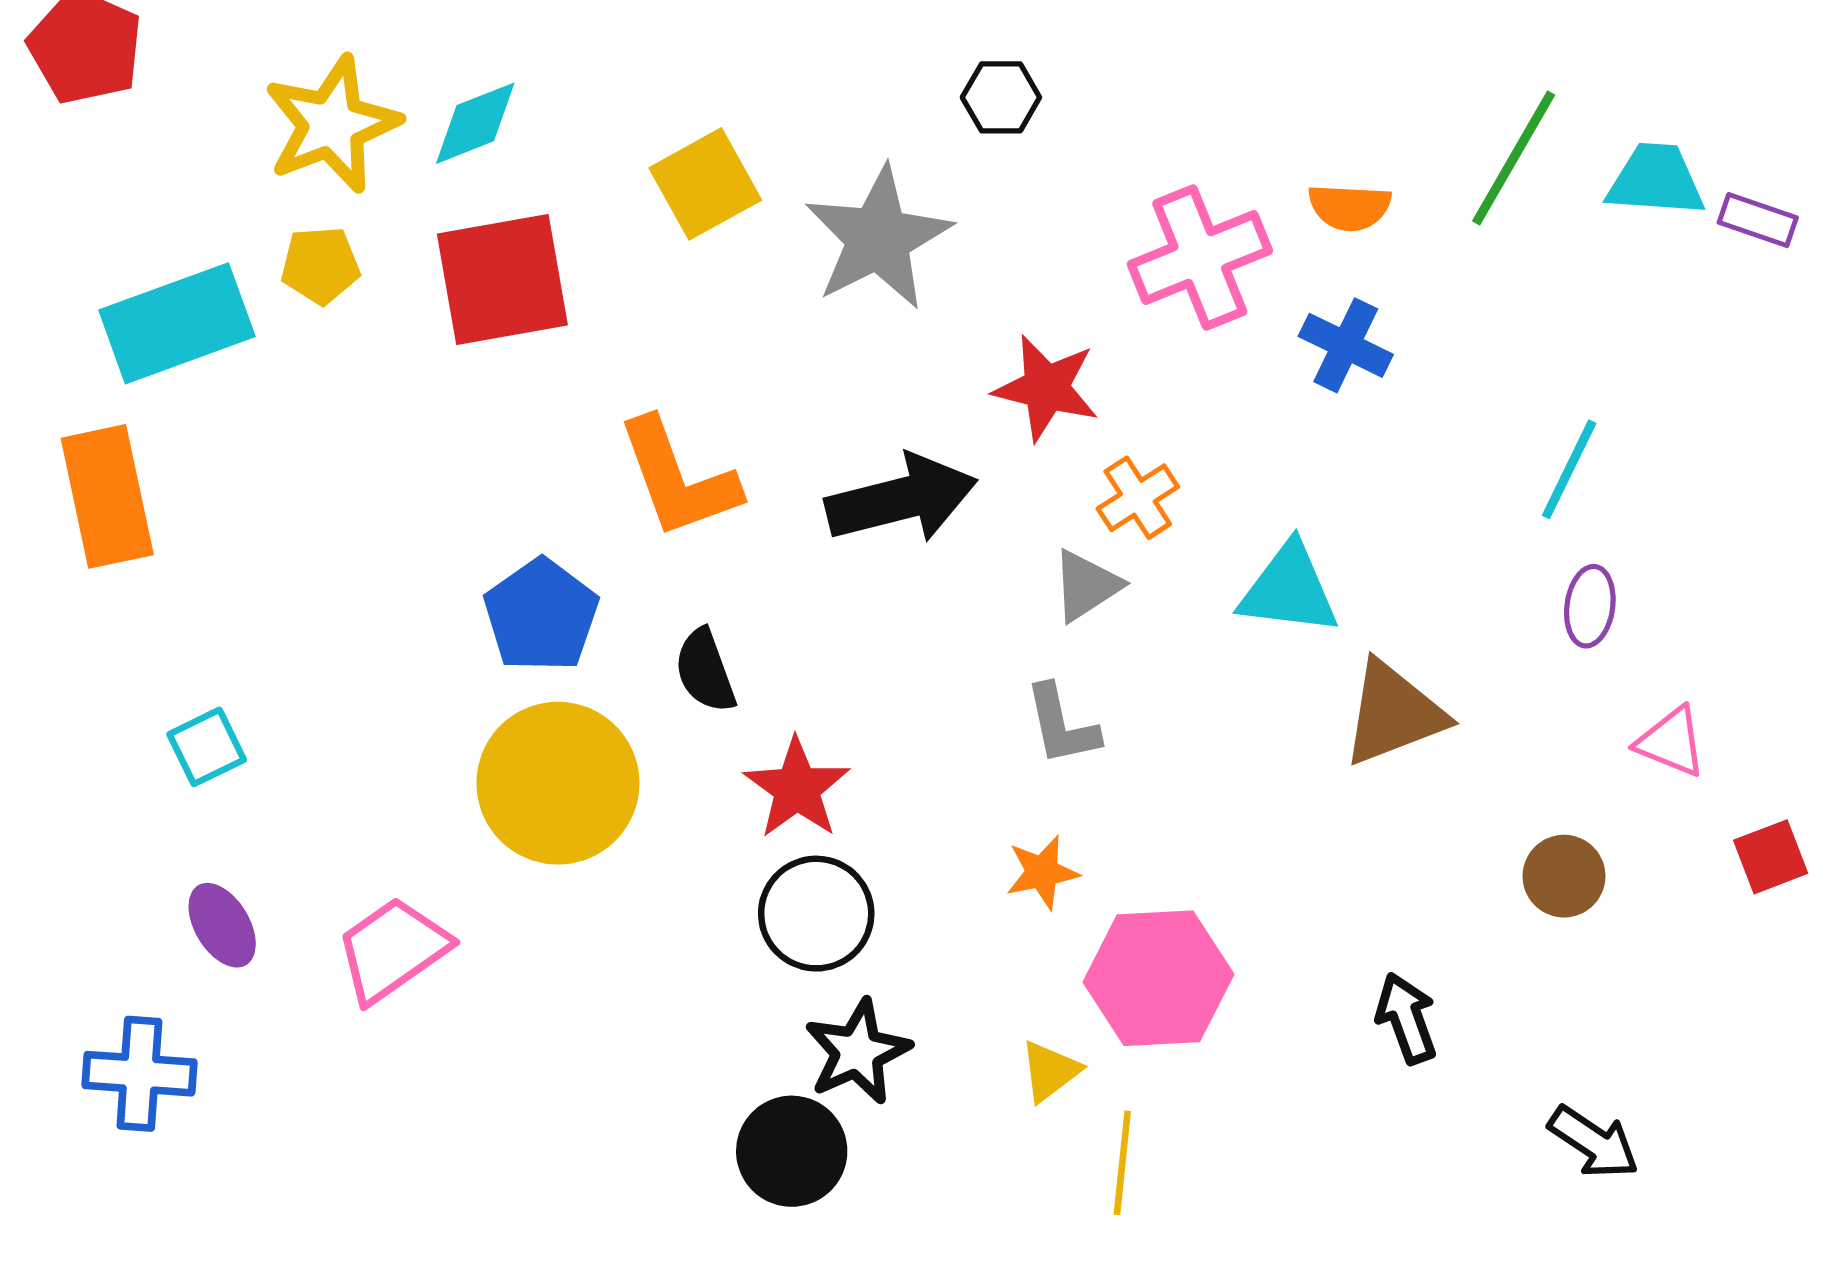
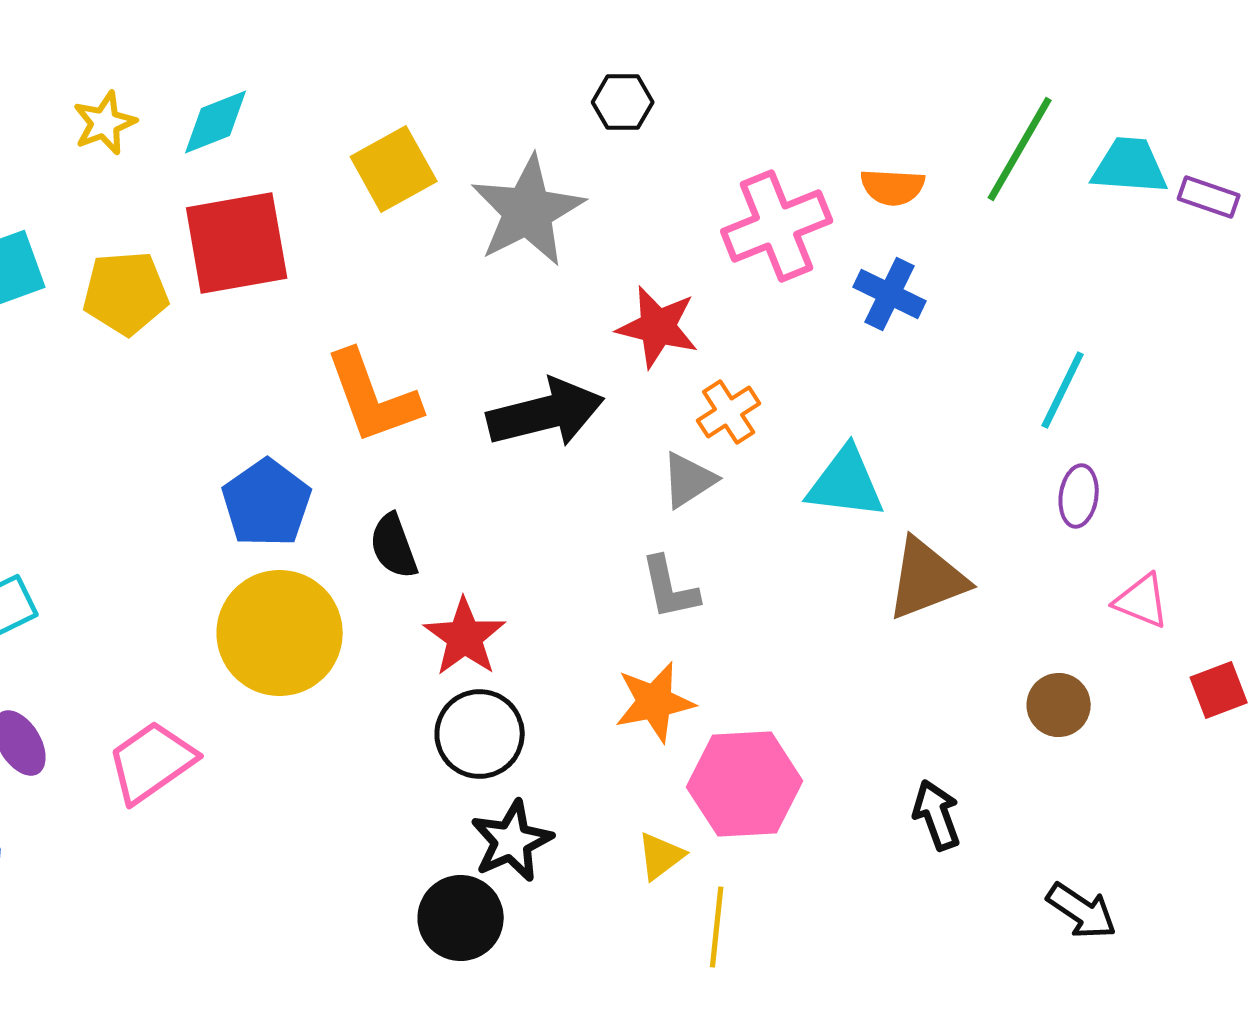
yellow star: (332, 124) -> (105, 123), size x0.6
yellow pentagon: (320, 265) -> (126, 293), moved, size x1.4
orange star: (1042, 872) -> (655, 702), size x1.4

